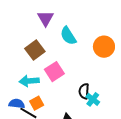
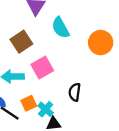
cyan cross: (93, 99) -> (46, 109), moved
orange square: (37, 103) -> (29, 103), moved

